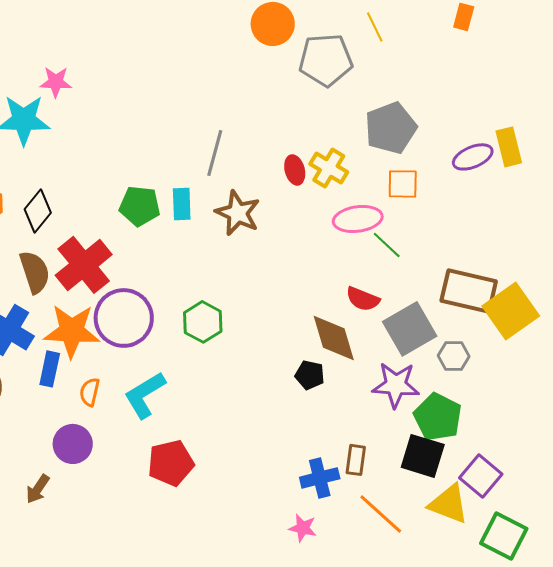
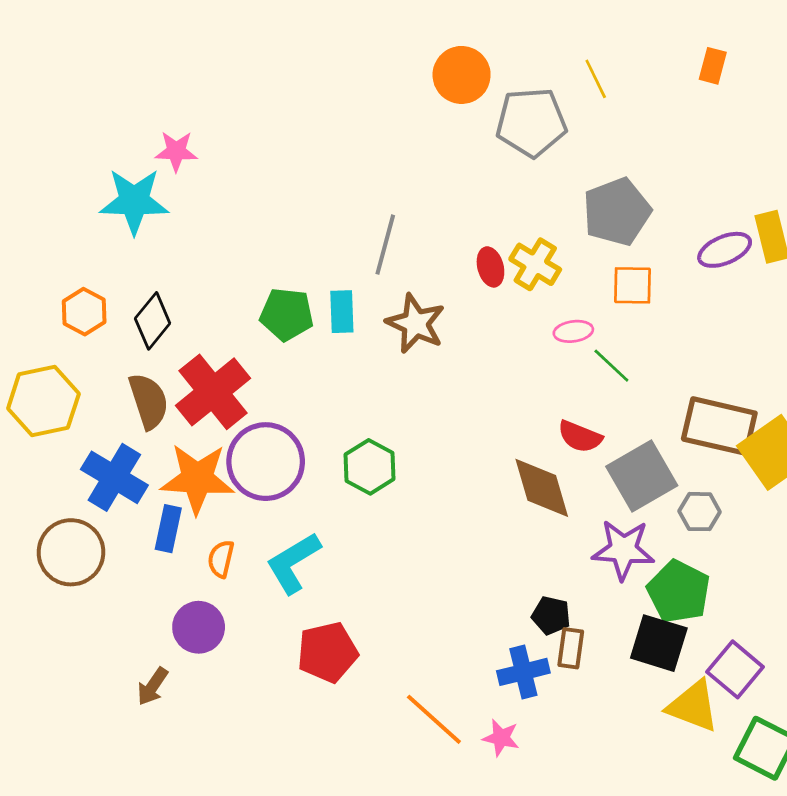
pink ellipse: (358, 219) -> (573, 331), size x0.6
black pentagon: (310, 375) -> (551, 615), moved
orange line: (381, 514) -> (434, 719), moved

